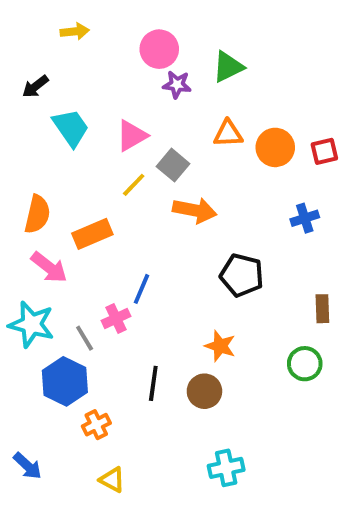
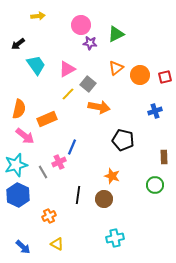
orange triangle: (228, 134) -> (116, 68), turned -35
cyan star: (31, 324) -> (16, 165), turned -30
blue hexagon: (65, 381) -> (18, 195), moved
blue arrow: (28, 466) -> (23, 247), moved

